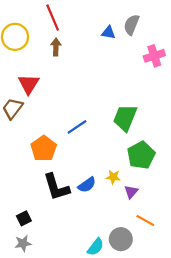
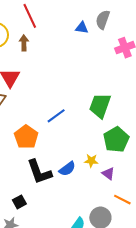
brown arrow: (56, 47) -> (24, 43), moved
purple triangle: (131, 192) -> (108, 174), turned -32
black square: (24, 218) -> (19, 202), moved

